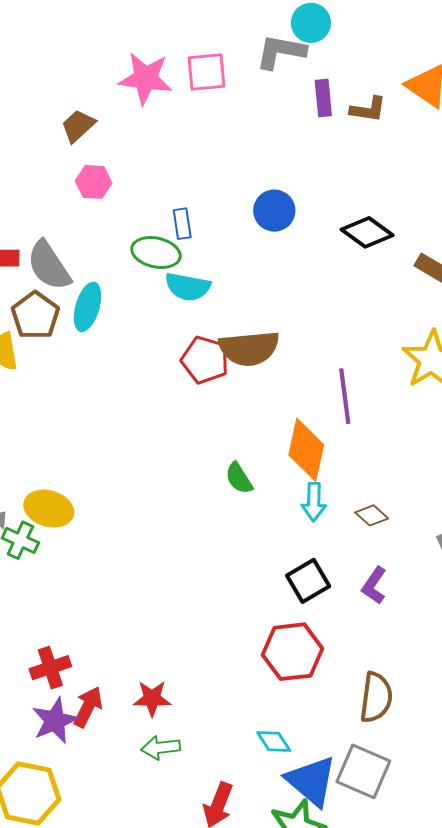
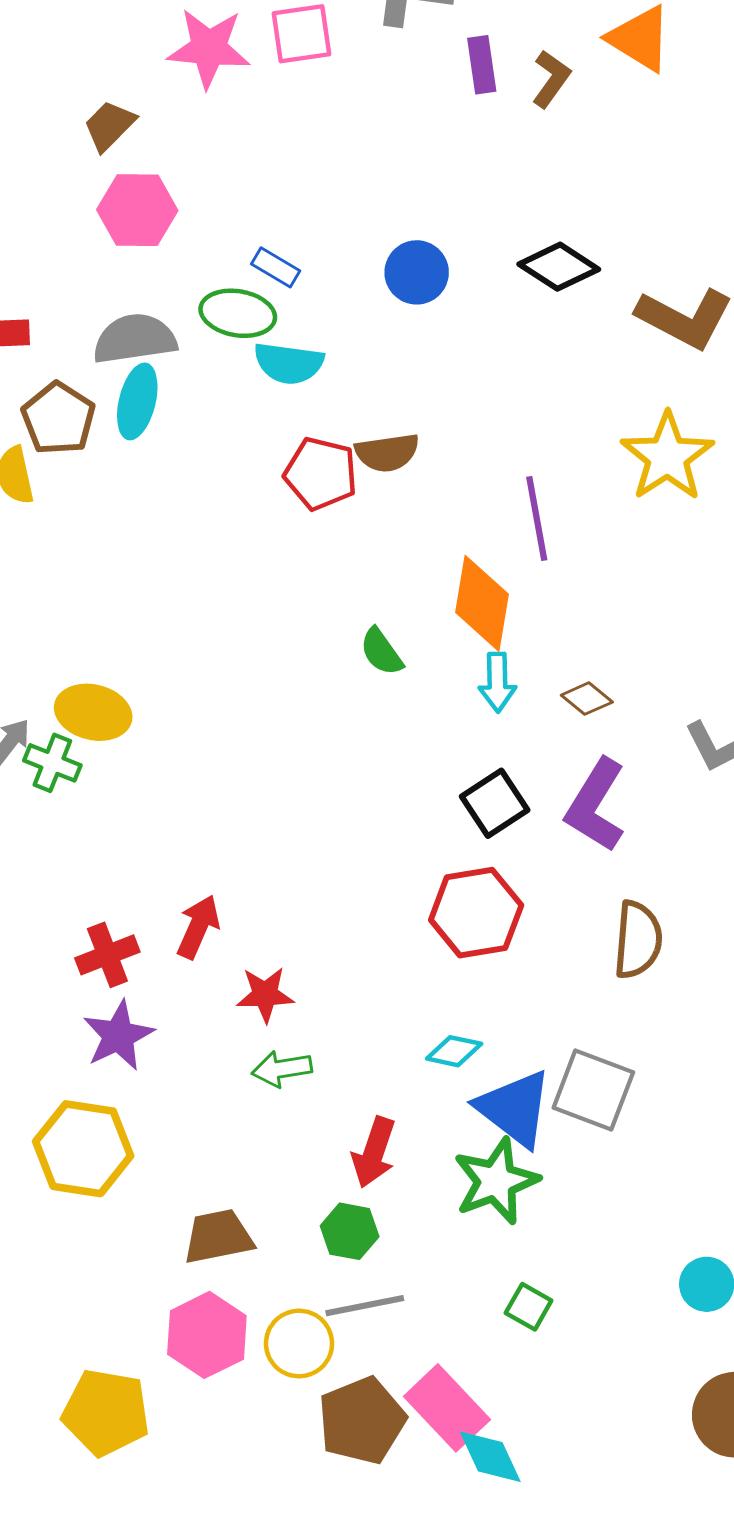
brown L-shape: (368, 109) -> (551, 79), turned -60
pink hexagon: (94, 182) -> (137, 210), size x1.4
blue circle: (274, 211) -> (417, 272), moved
blue rectangle: (182, 224) -> (276, 267), turned -48
gray semicircle: (49, 266) -> (135, 339), moved, turned 118
brown semicircle: (249, 348) -> (387, 453), size x0.7
purple L-shape: (374, 585) -> (596, 805), size x1.6
brown semicircle: (376, 697) -> (638, 940), moved
red arrow: (88, 707) -> (198, 927), moved
cyan diamond: (274, 742) -> (454, 1051), turned -42

